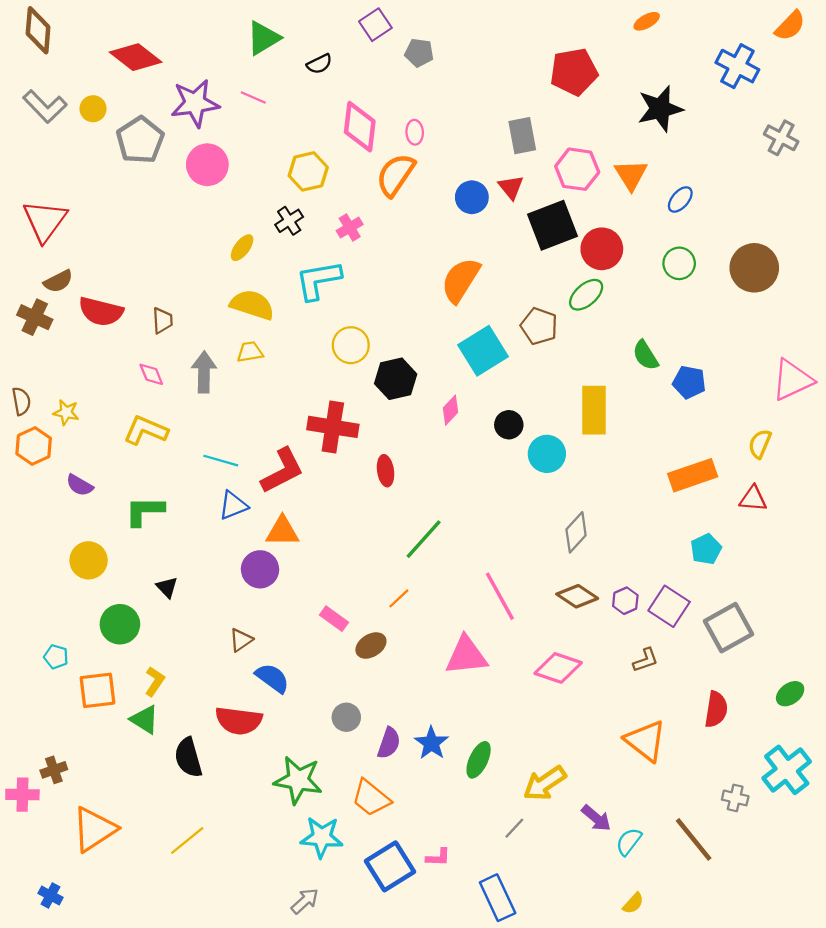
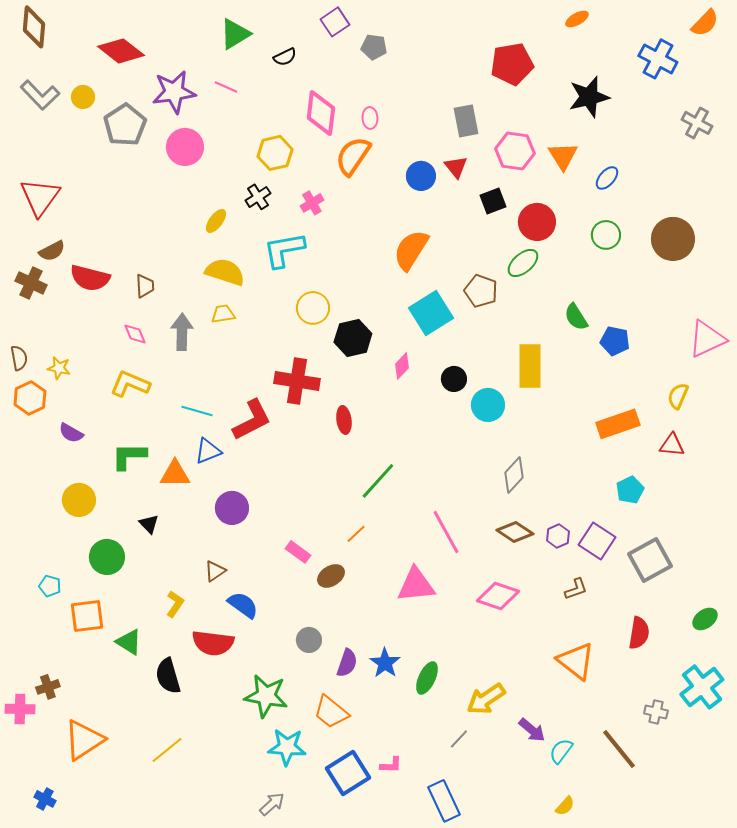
black square: (553, 225) -> (493, 201), size x0.6
orange triangle: (282, 531) -> (175, 474), moved
yellow L-shape: (155, 681) -> (175, 604), moved

